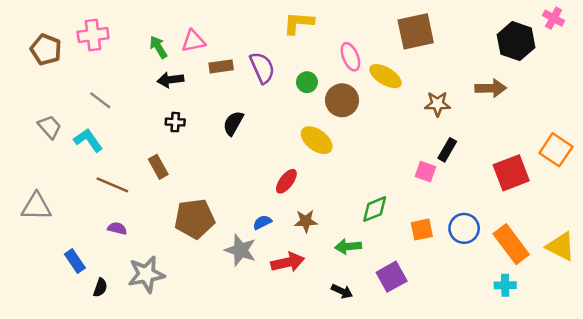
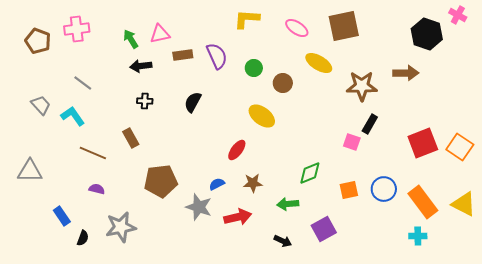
pink ellipse: (350, 57) -> (297, 28), moved, turned -35
brown circle: (342, 100) -> (283, 83), size x0.7
brown star: (437, 104) -> (362, 86), size x1.4
orange square: (556, 150) -> (460, 147), moved

